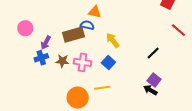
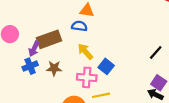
brown rectangle: (74, 35) -> (49, 39), moved
yellow arrow: (113, 40) -> (85, 52), moved
pink cross: (82, 62) -> (87, 77), moved

